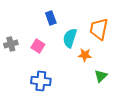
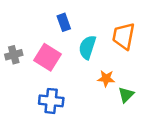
pink square: (38, 46) -> (47, 57), size x1.5
orange star: (85, 55) -> (106, 78), moved

